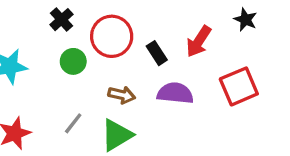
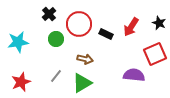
black star: (245, 20) -> (159, 23), moved
black rectangle: (157, 53) -> (106, 34), turned -32
purple semicircle: (175, 93) -> (134, 75), moved

